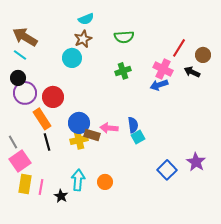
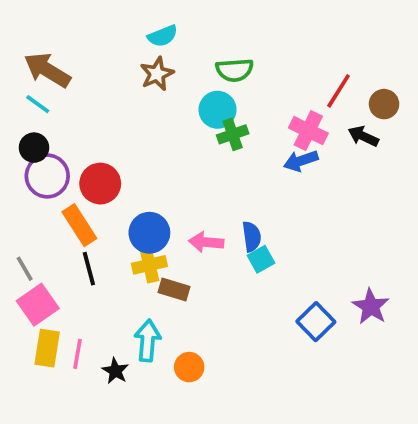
cyan circle: (72, 58) -> (218, 110), moved
brown rectangle: (92, 135) -> (174, 290), moved
orange circle: (105, 182) -> (189, 367), moved

